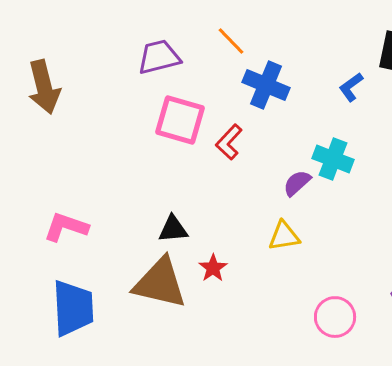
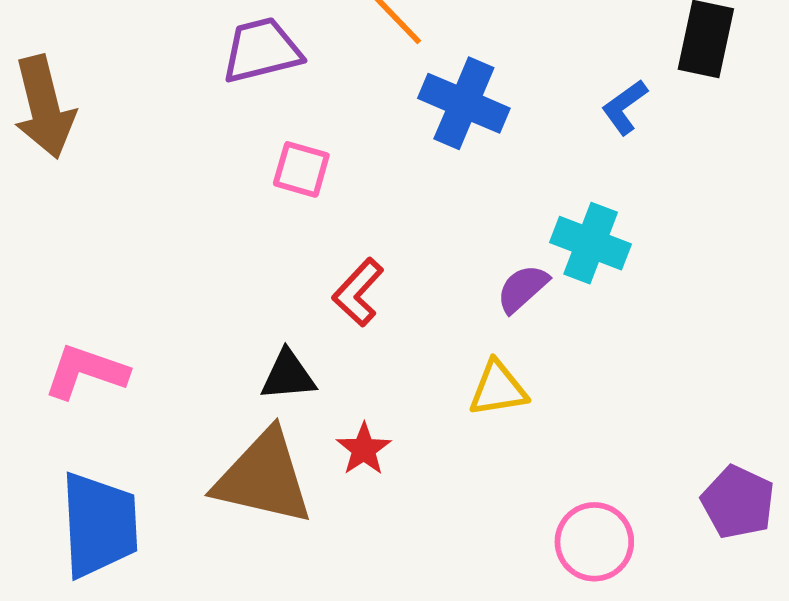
pink square: (180, 120) -> (301, 169), size x0.6
red L-shape: (229, 142) -> (358, 292), moved

